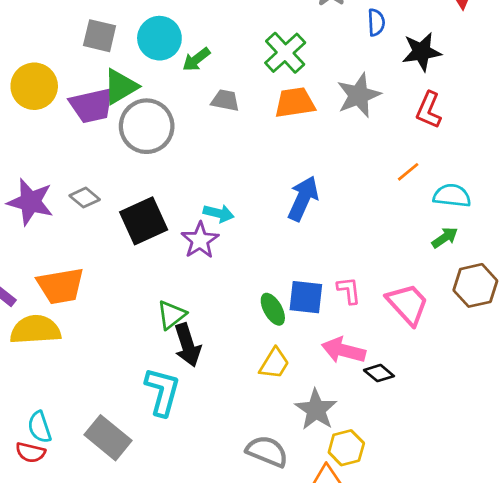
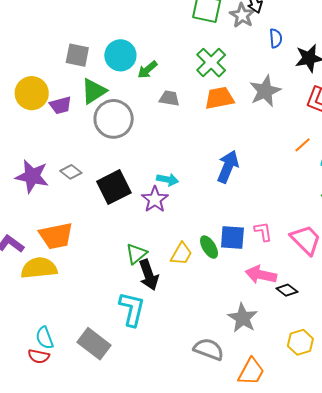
purple trapezoid: (92, 105) -> (61, 105), moved, size x0.7
yellow trapezoid: (274, 363) -> (181, 254), moved
yellow hexagon: (346, 448) -> (300, 342), moved

